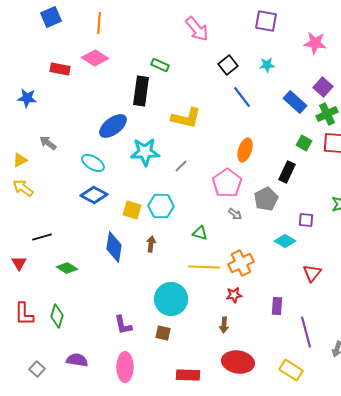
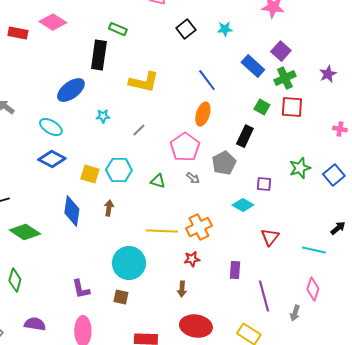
blue line: (242, 97) -> (207, 80), moved
cyan star: (145, 152) -> (103, 116), size x0.5
green triangle: (200, 233) -> (158, 181), moved
green diamond: (67, 268) -> (25, 232), size x1.4

